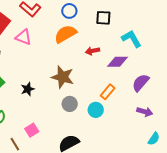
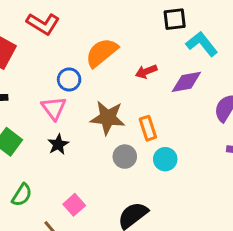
blue circle: (69, 11) -> (69, 79), moved
black square: (103, 18) -> (175, 19), moved
pink triangle: (23, 37) -> (54, 108), moved, turned 42
orange rectangle: (108, 92) -> (148, 128), moved, turned -49

